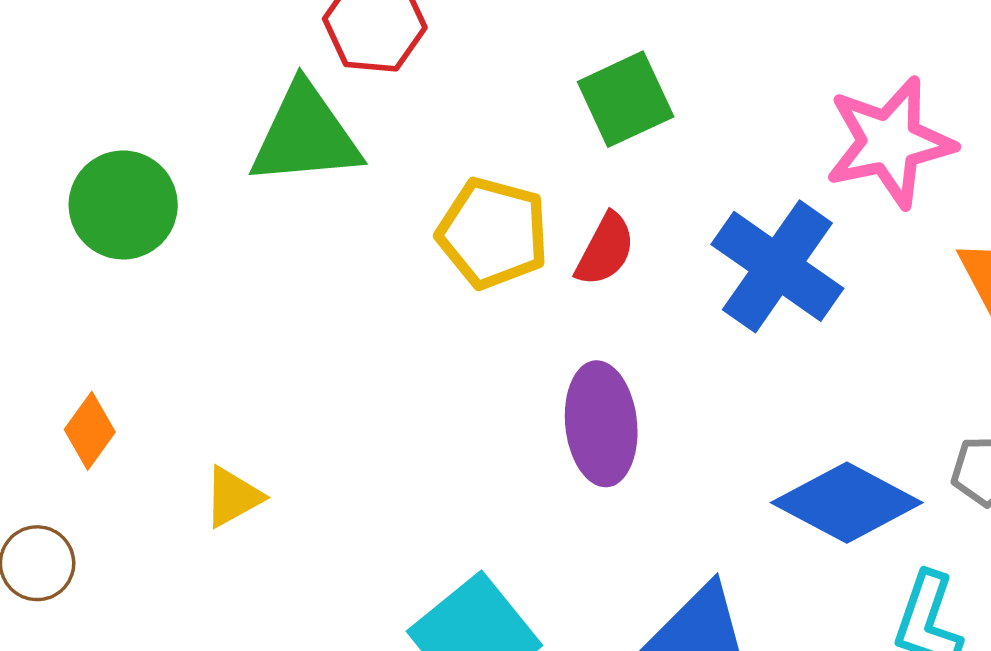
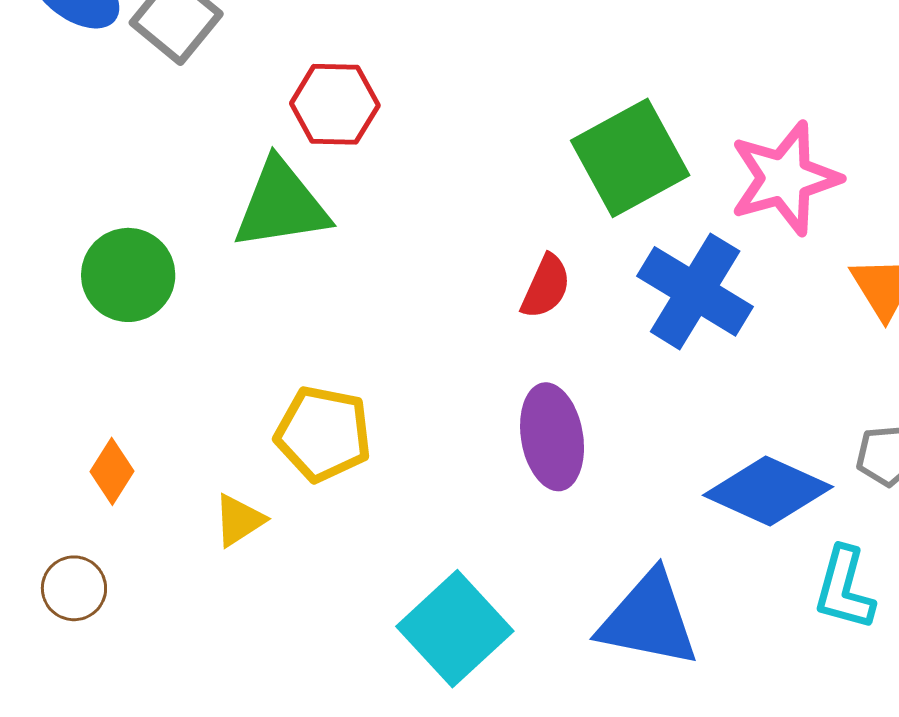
green square: (626, 99) -> (630, 158), moved, size x1.4
yellow pentagon: (493, 233) -> (323, 434), moved

